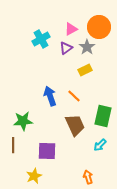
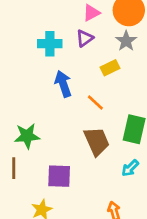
cyan cross: (41, 39) -> (50, 44), moved, turned 30
gray star: (87, 47) -> (126, 41), moved
blue arrow: (50, 96) -> (63, 84), moved

